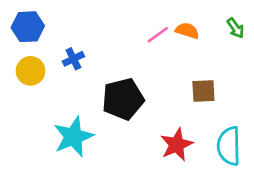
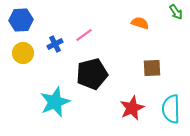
green arrow: (236, 28) -> (176, 12), moved
pink line: (158, 35) -> (84, 35), moved

